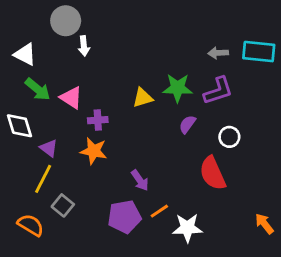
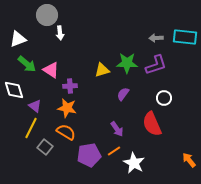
white triangle: (25, 54) -> (18, 39), turned -48
purple semicircle: (187, 124) -> (123, 94), moved
purple arrow: (140, 180) -> (117, 129), moved
orange semicircle: (31, 225) -> (66, 132), moved
white star: (187, 228) -> (134, 163), turned 30

